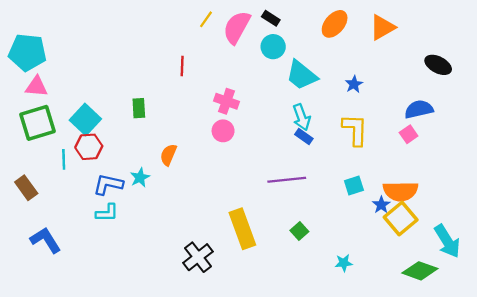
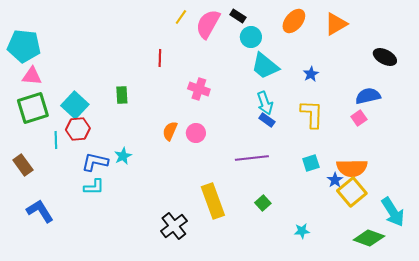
cyan circle: (273, 47) -> (251, 37), moved
pink circle: (223, 131) -> (196, 133), moved
orange semicircle: (168, 155) -> (170, 131), moved

